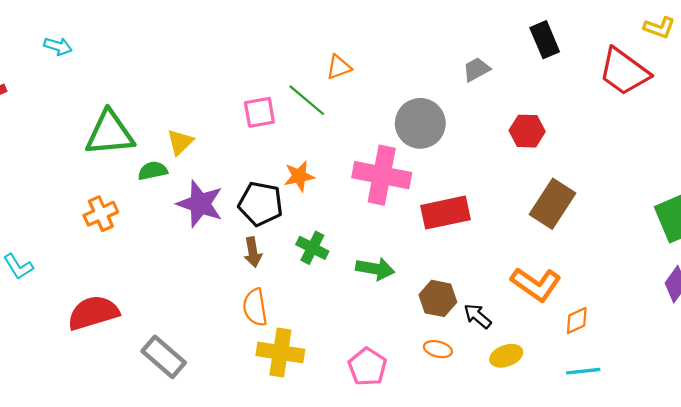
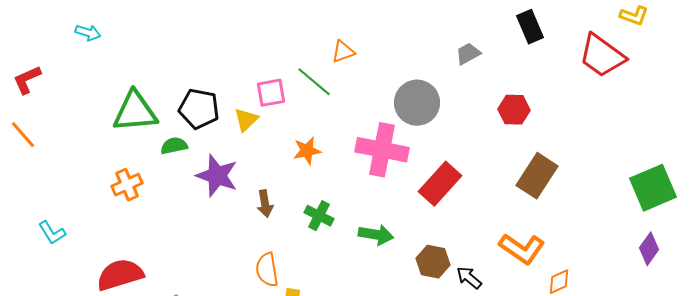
yellow triangle: (180, 142) -> (246, 120), moved
black pentagon: (261, 204) -> (199, 109), moved
red rectangle: (446, 213) -> (440, 184), turned -36
brown arrow: (253, 252) -> (265, 204), moved

